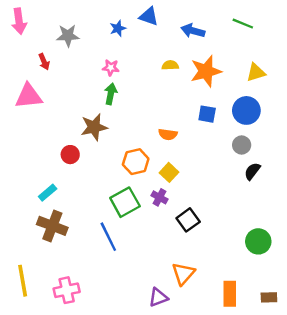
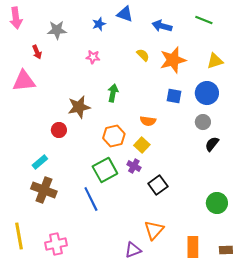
yellow semicircle: (170, 65) -> (143, 55), turned 48
green arrow: (111, 94) -> (113, 93), moved
orange semicircle: (168, 134) -> (148, 121), moved

